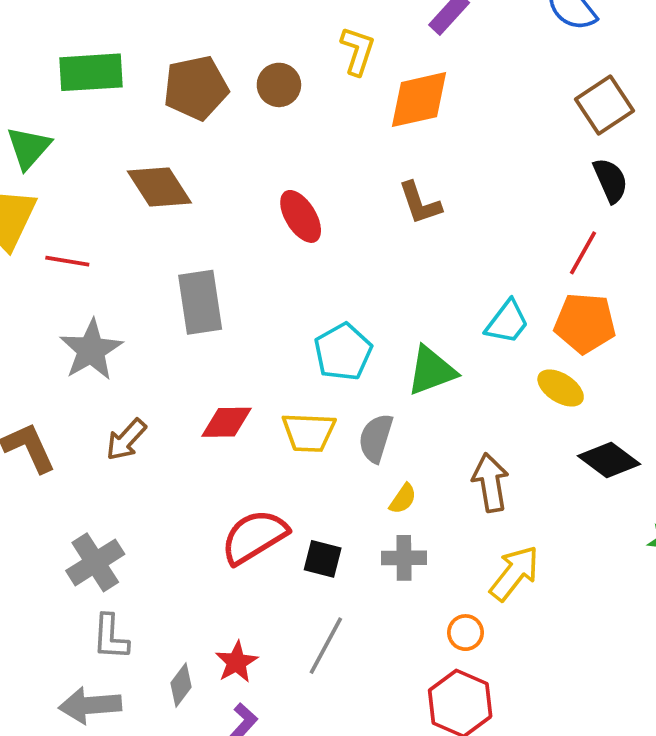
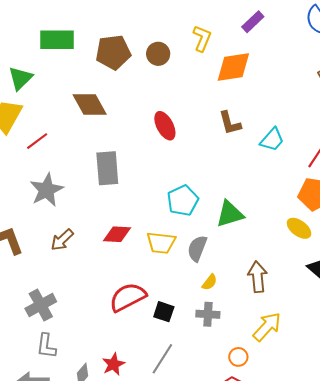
red line: (67, 261) -> (37, 141), turned -50
cyan trapezoid: (507, 322) -> (272, 140), moved

